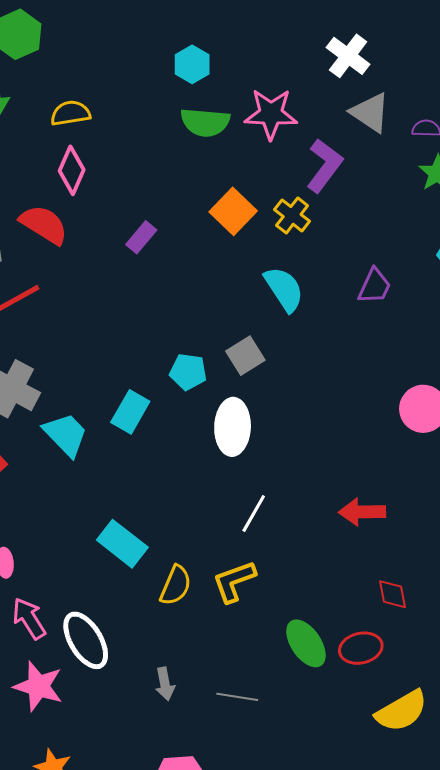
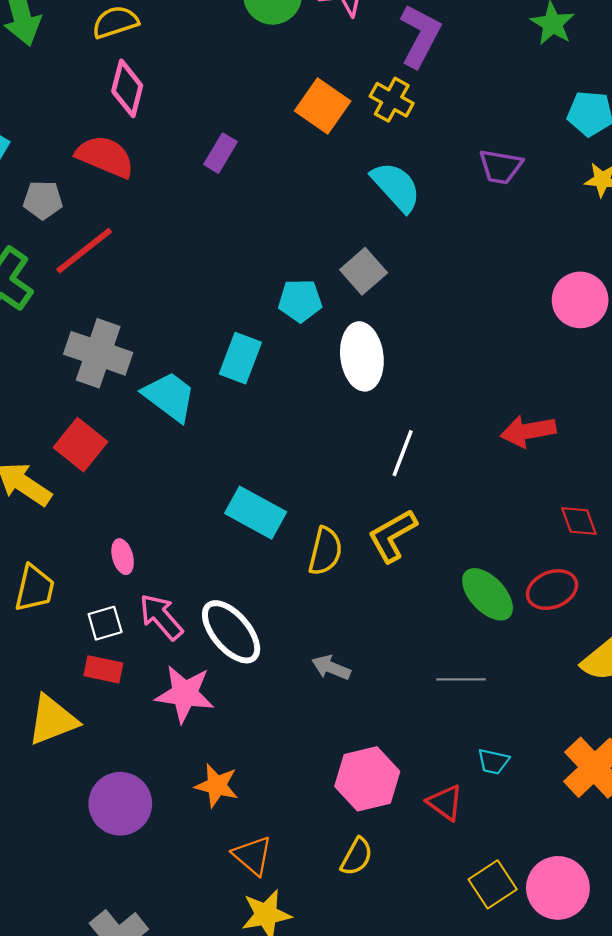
purple trapezoid: (374, 286) -> (501, 167), turned 84
gray arrow: (165, 684) -> (331, 668), turned 132
gray line: (237, 697) -> (461, 679), moved

